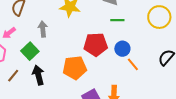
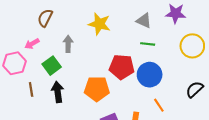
blue circle: (122, 49) -> (150, 75), size x1.5
orange line: (133, 64) -> (159, 105), moved
brown line: (13, 76) -> (31, 89), turned -56

